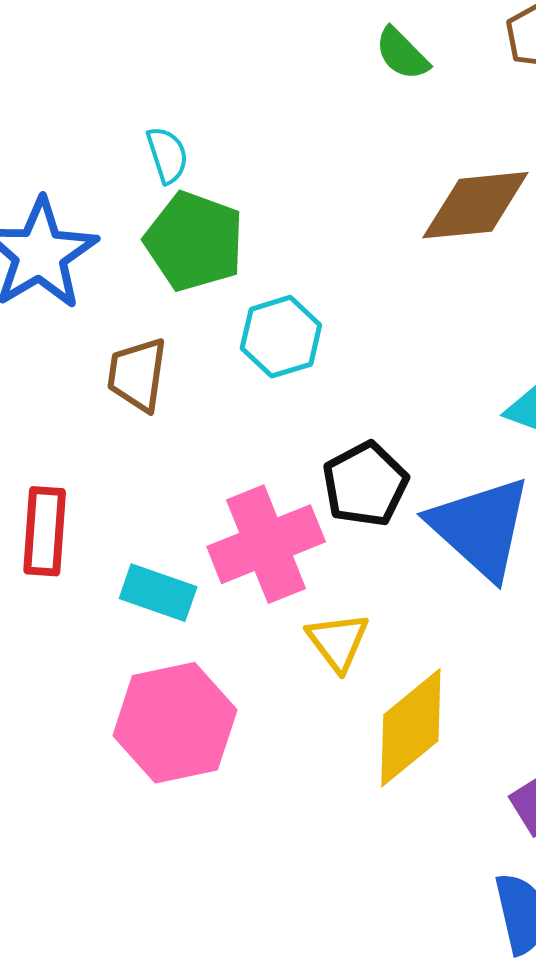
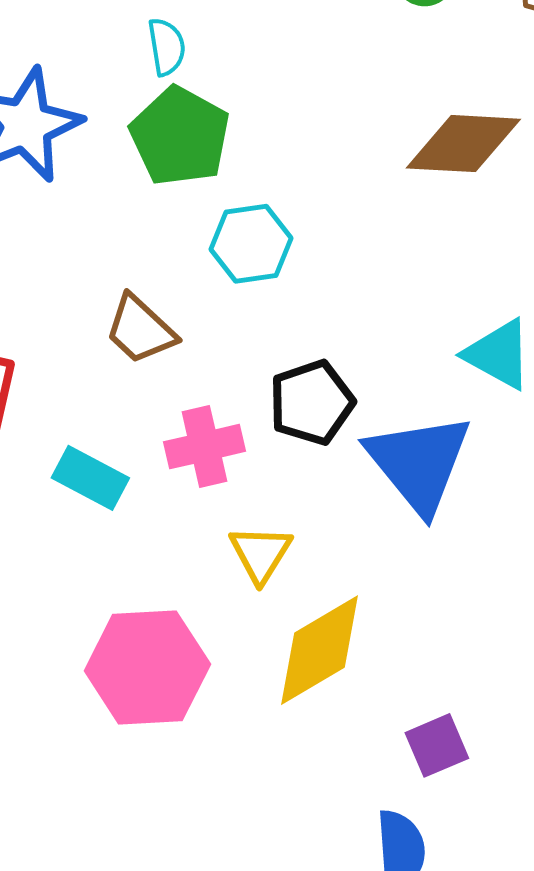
brown trapezoid: (137, 375) -> (140, 330), moved, turned -64
pink cross: (266, 544) -> (205, 447), size x0.7
pink hexagon: (175, 723) -> (147, 667), moved

